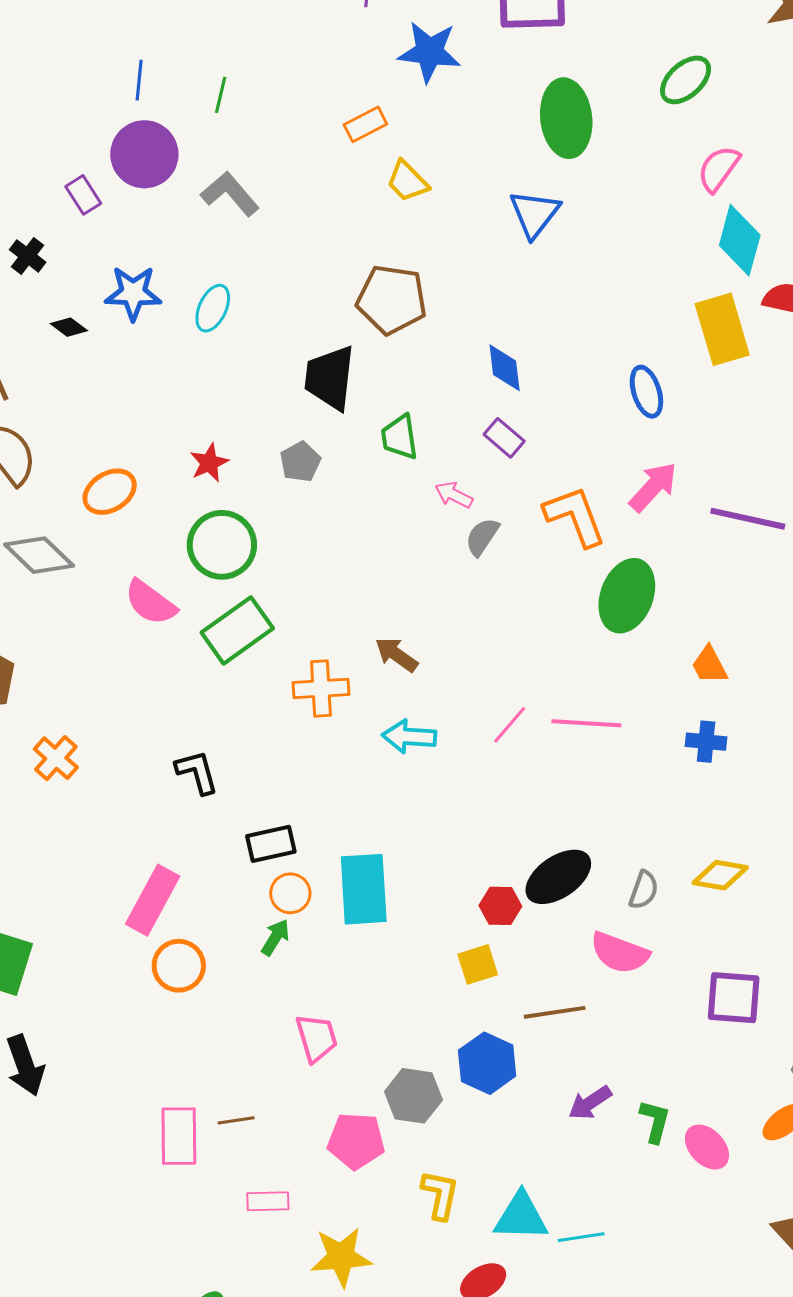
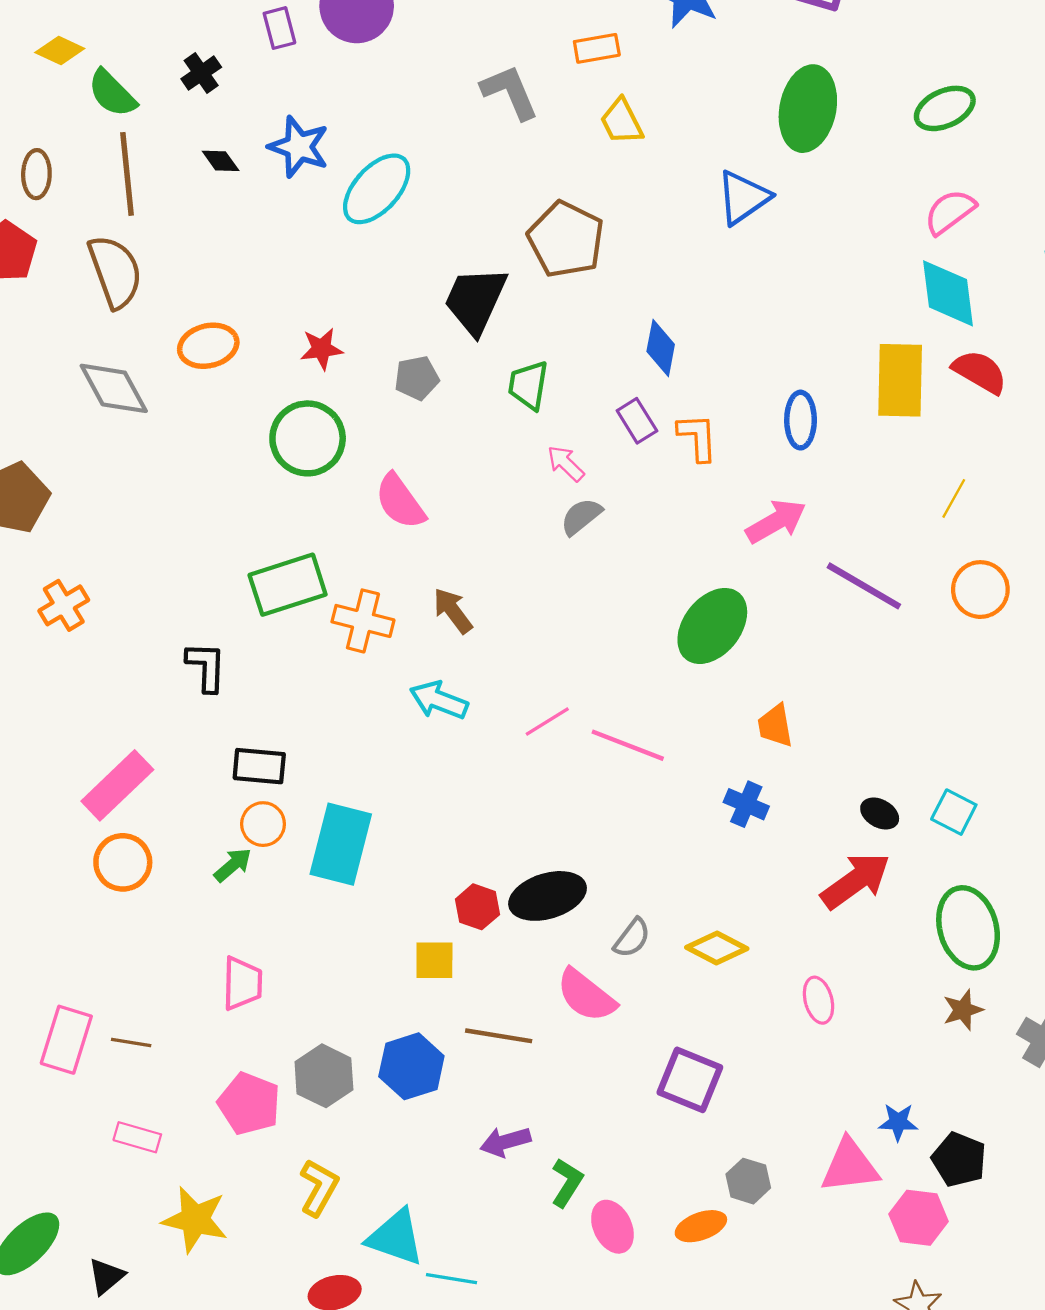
gray L-shape: (230, 194) -> (510, 92), moved
cyan diamond: (740, 240) -> (948, 293), turned -40
cyan ellipse: (213, 308) -> (377, 189), size x1.5
orange L-shape: (575, 516) -> (698, 437), moved, size x0.7
pink semicircle: (150, 602) -> (400, 501), moved
green rectangle: (237, 630) -> (288, 585), moved

